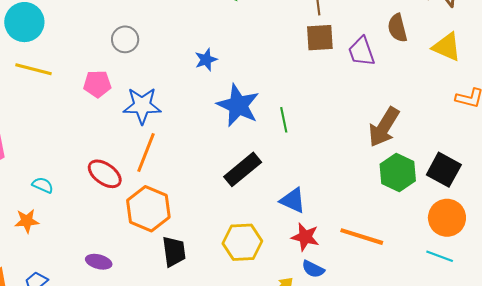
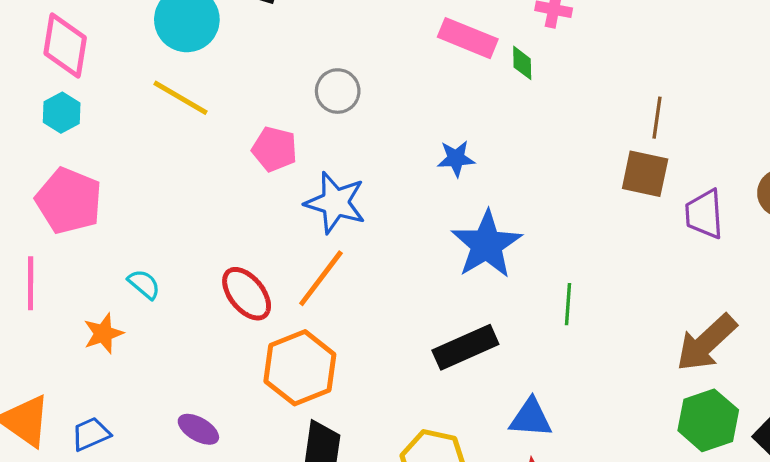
green line: (284, 120) -> (568, 304), moved
blue triangle: (293, 200) -> (531, 418), turned -36
orange star: (27, 221) -> (103, 333), turned -30

